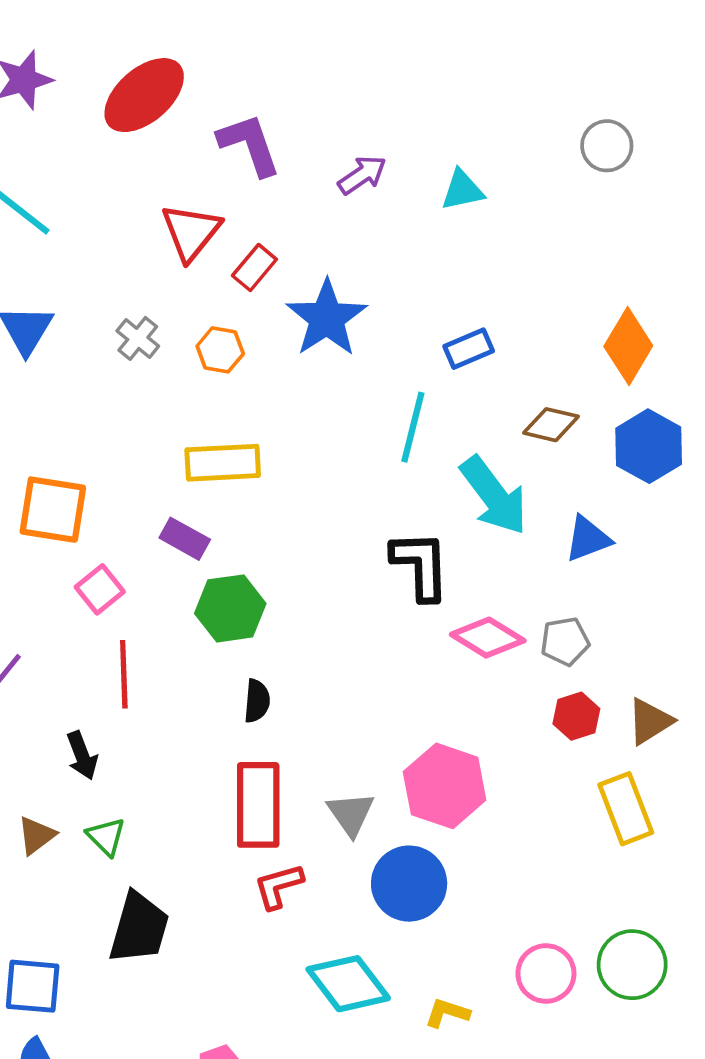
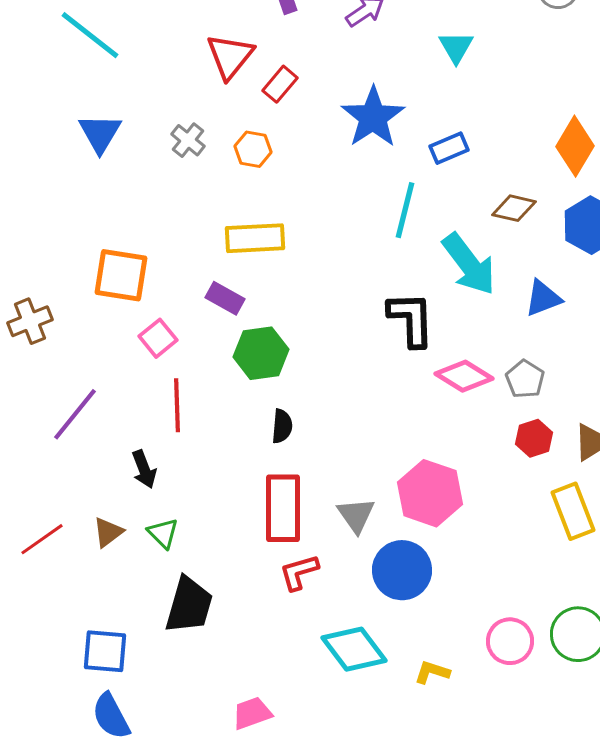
cyan triangle: (462, 190) -> (456, 47), moved, turned -48
blue star: (327, 318) -> (373, 117), moved
gray pentagon: (565, 641) -> (525, 379), turned -30

